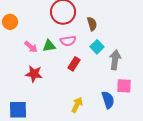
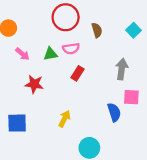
pink arrow: (31, 47) -> (22, 54), moved
cyan square: (97, 47) -> (134, 30), moved
yellow arrow: (77, 105) -> (64, 119), moved

